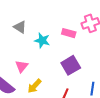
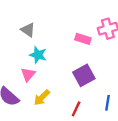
cyan star: (42, 40) -> (38, 55), moved

